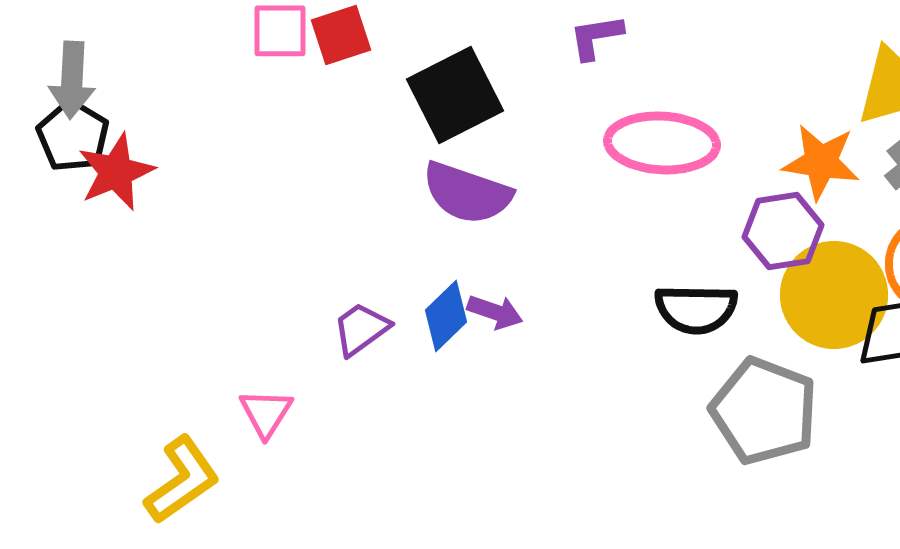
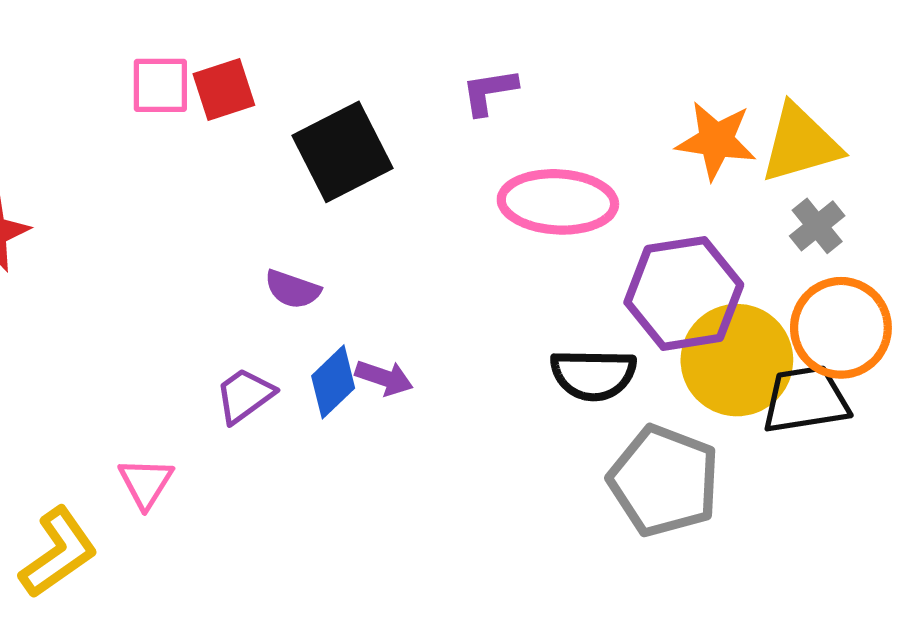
orange star: (821, 162) -> (716, 140), moved
purple semicircle: (467, 193) -> (293, 289), moved, size x0.6
purple hexagon: (783, 231) -> (684, 293), size x1.4

